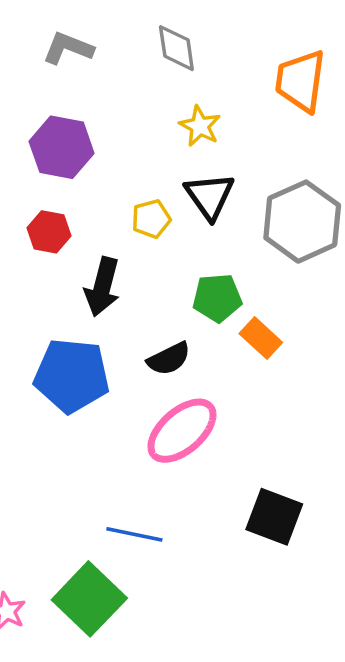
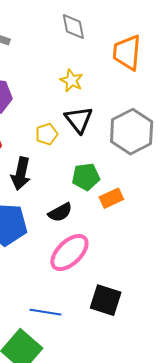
gray diamond: (176, 48) -> (73, 27), moved
orange rectangle: (261, 338) -> (111, 198), turned -65
black square: (274, 517) -> (106, 300), moved

